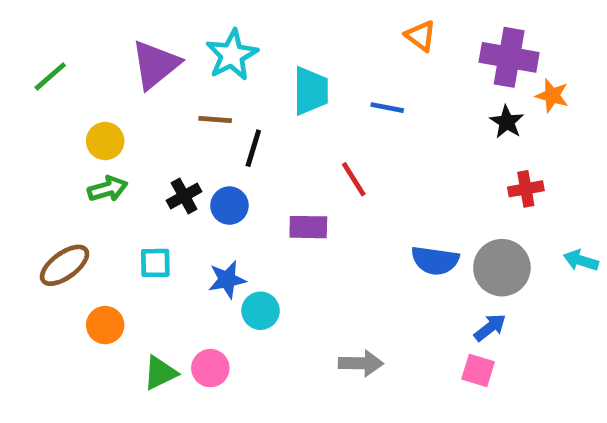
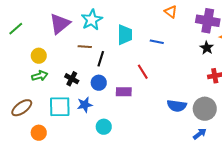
black cross: (184, 196) -> (72, 79), turned -32
blue circle: (229, 206) -> (99, 83), moved
cyan square: (155, 263) -> (60, 107), size x1.6
blue star: (227, 280) -> (85, 105), moved

